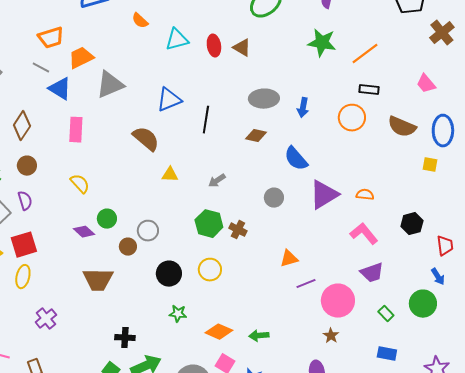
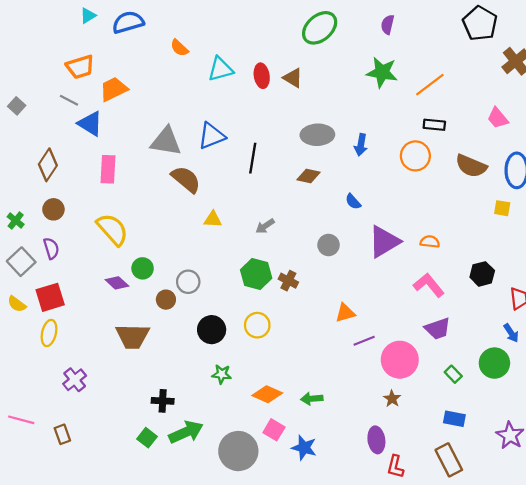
gray triangle: (110, 85) -> (166, 141), moved, turned 32
blue semicircle: (296, 159) -> (353, 202), size x0.6
yellow semicircle: (80, 184) -> (112, 229), size x1.5

